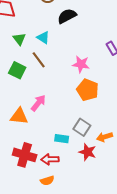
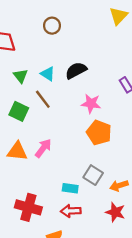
black semicircle: (67, 16) -> (76, 70), moved
orange triangle: (19, 116) -> (17, 151), moved
red star: (87, 152) -> (115, 212), moved
red arrow: (50, 159) -> (71, 211), moved

